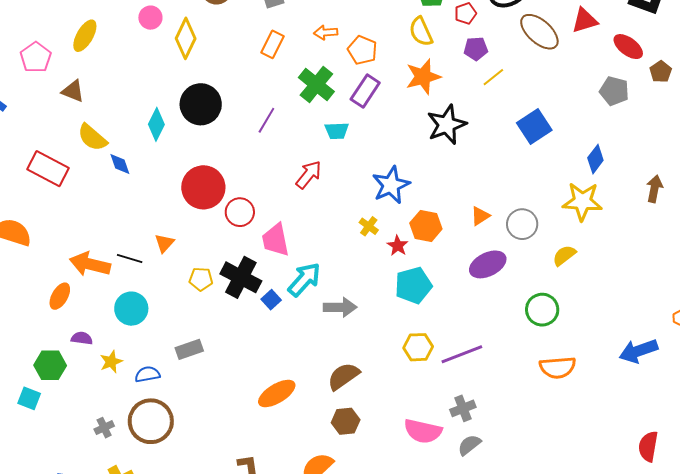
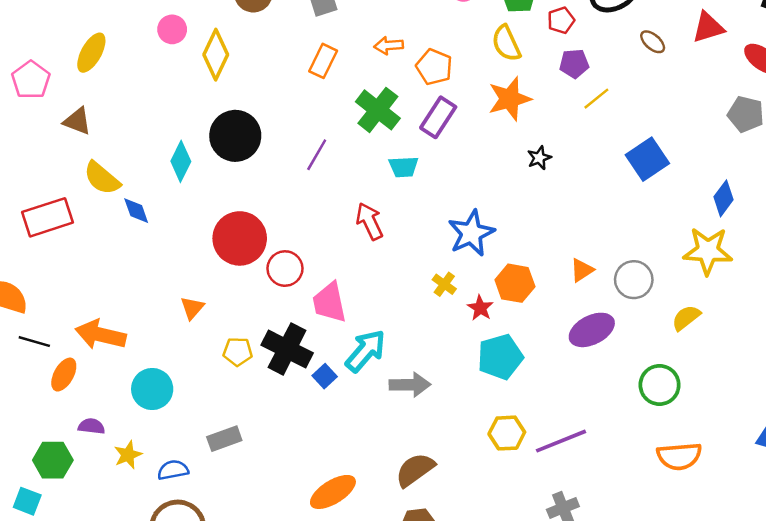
brown ellipse: (539, 32) -> (653, 42), size x0.5
black star: (447, 125) -> (539, 158), size x0.5
red rectangle: (48, 169) -> (48, 217), turned -45
red arrow: (309, 175) -> (369, 221), turned -64
black line: (130, 259) -> (34, 342), moved

